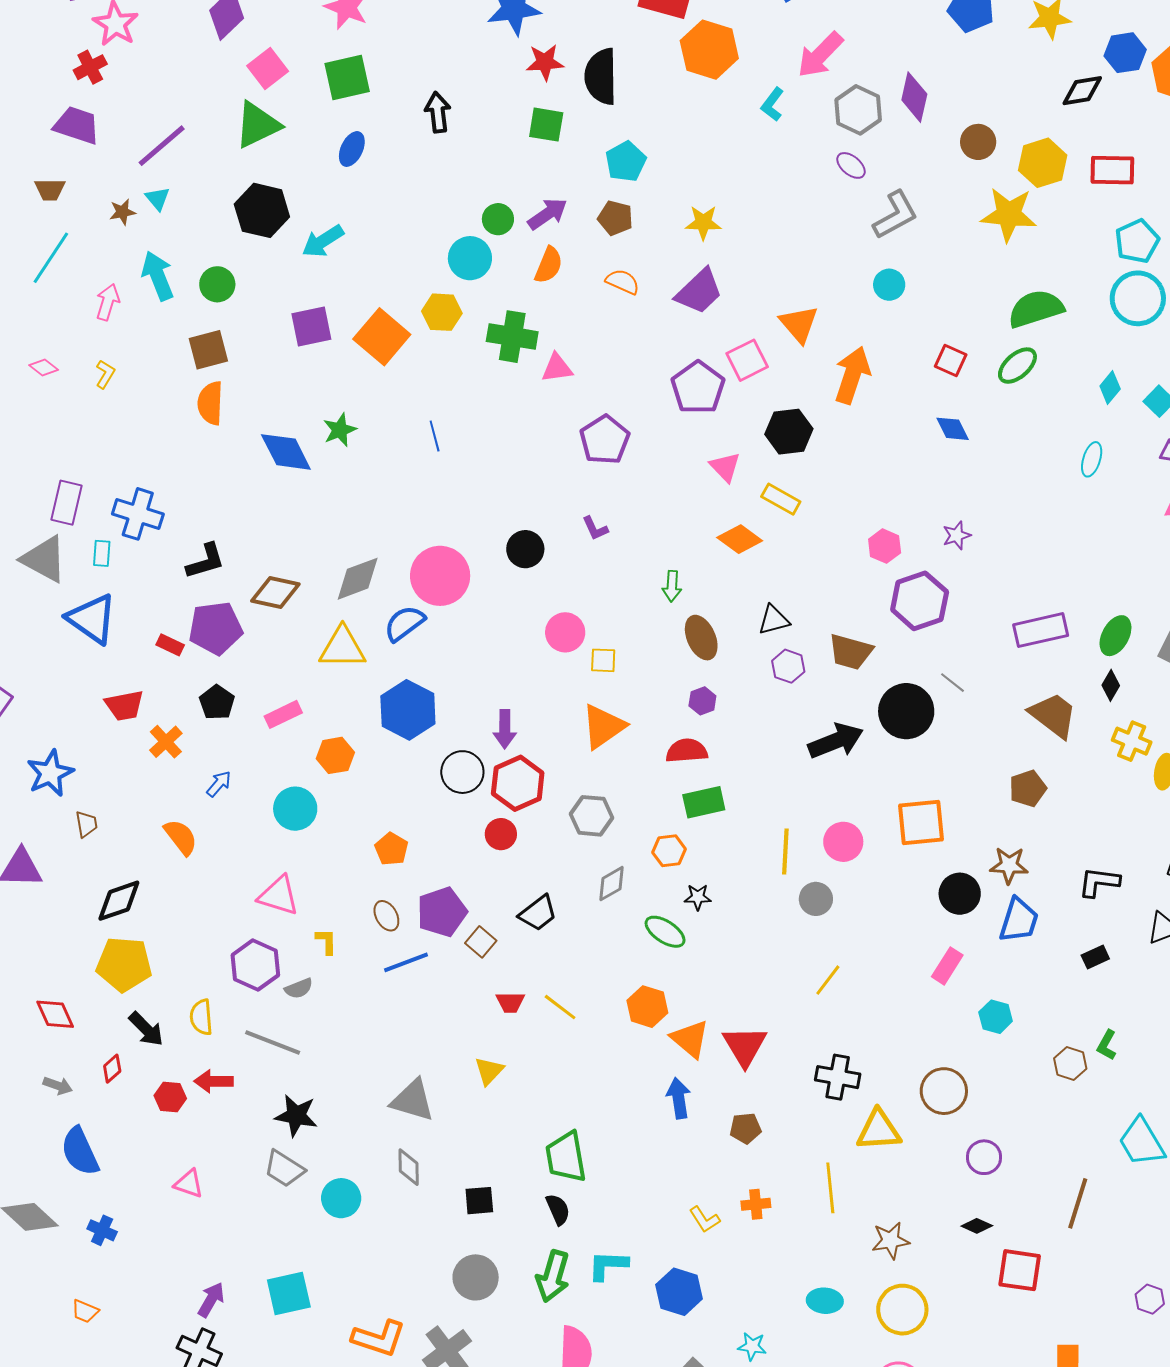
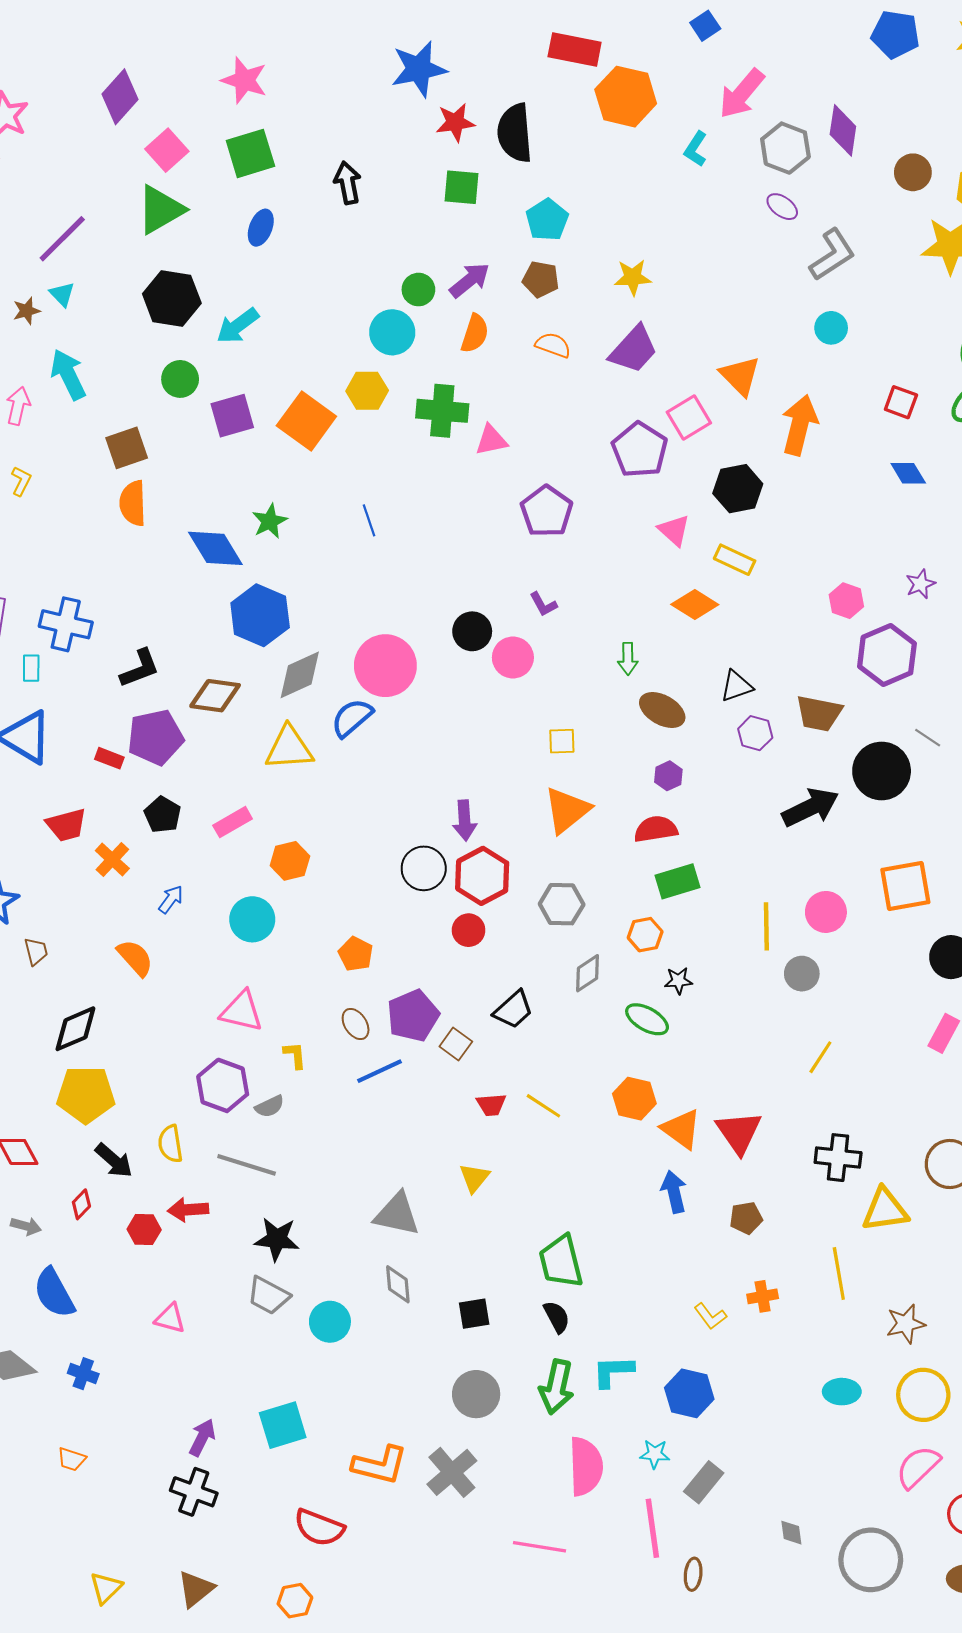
green circle: (217, 284) -> (180, 379), moved
pink circle: (565, 632) -> (513, 658), moved
brown ellipse: (701, 638) -> (662, 710), turned -33
blue hexagon: (408, 710) -> (260, 615), moved
cyan star: (752, 1346) -> (655, 1454), moved

